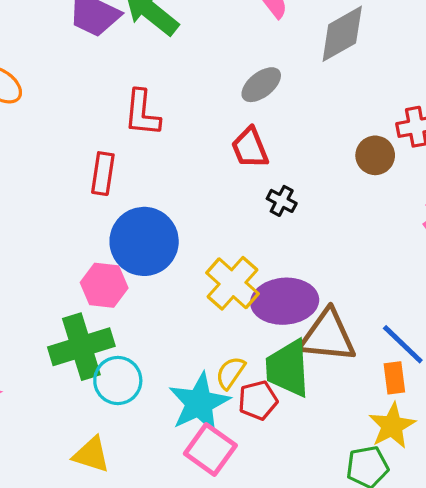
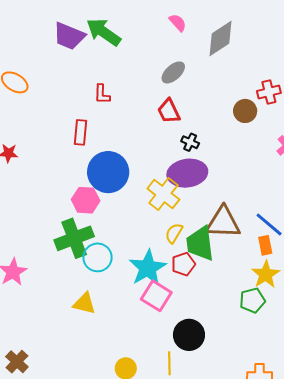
red L-shape: (142, 113) -> (102, 94), size x0.7
purple ellipse: (285, 301) -> (187, 173), moved
yellow semicircle: (230, 373) -> (174, 233), moved

